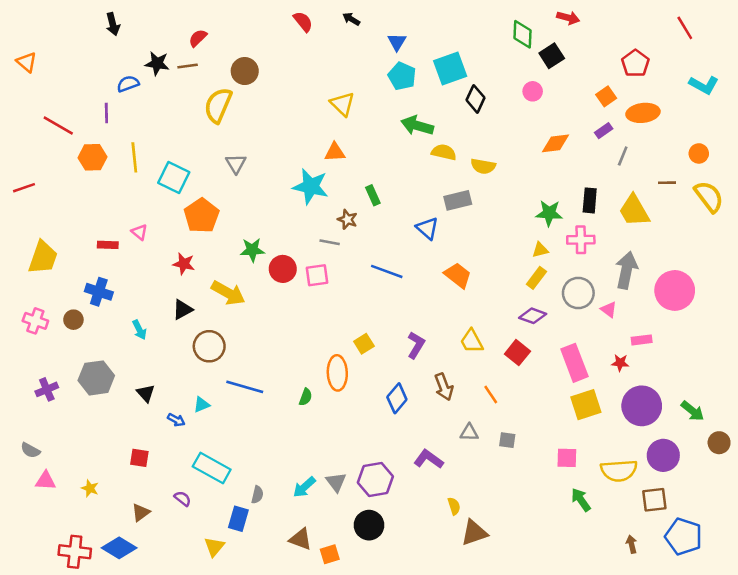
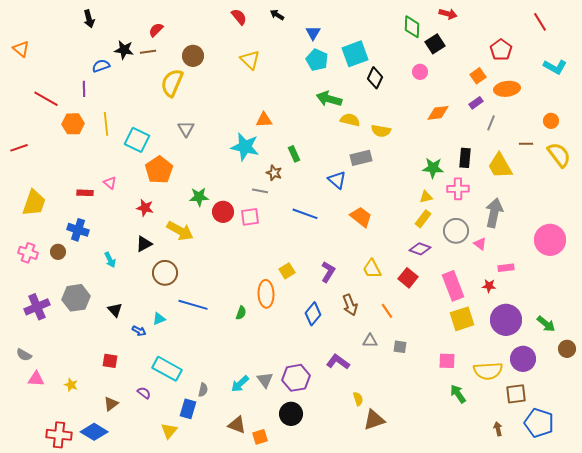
yellow triangle: (342, 104) -> (250, 60), moved
pink circle: (675, 290) -> (550, 240), moved
purple cross: (47, 389) -> (37, 307), size x1.4

